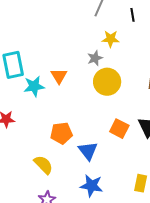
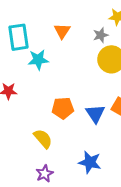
orange triangle: (59, 76) -> (62, 31), moved
blue triangle: (88, 151) -> (95, 114), moved

